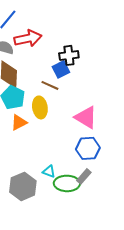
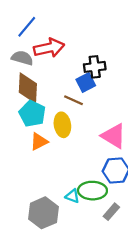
gray rectangle: (84, 176) -> (111, 212), moved
green ellipse: (67, 183) -> (92, 191), moved

